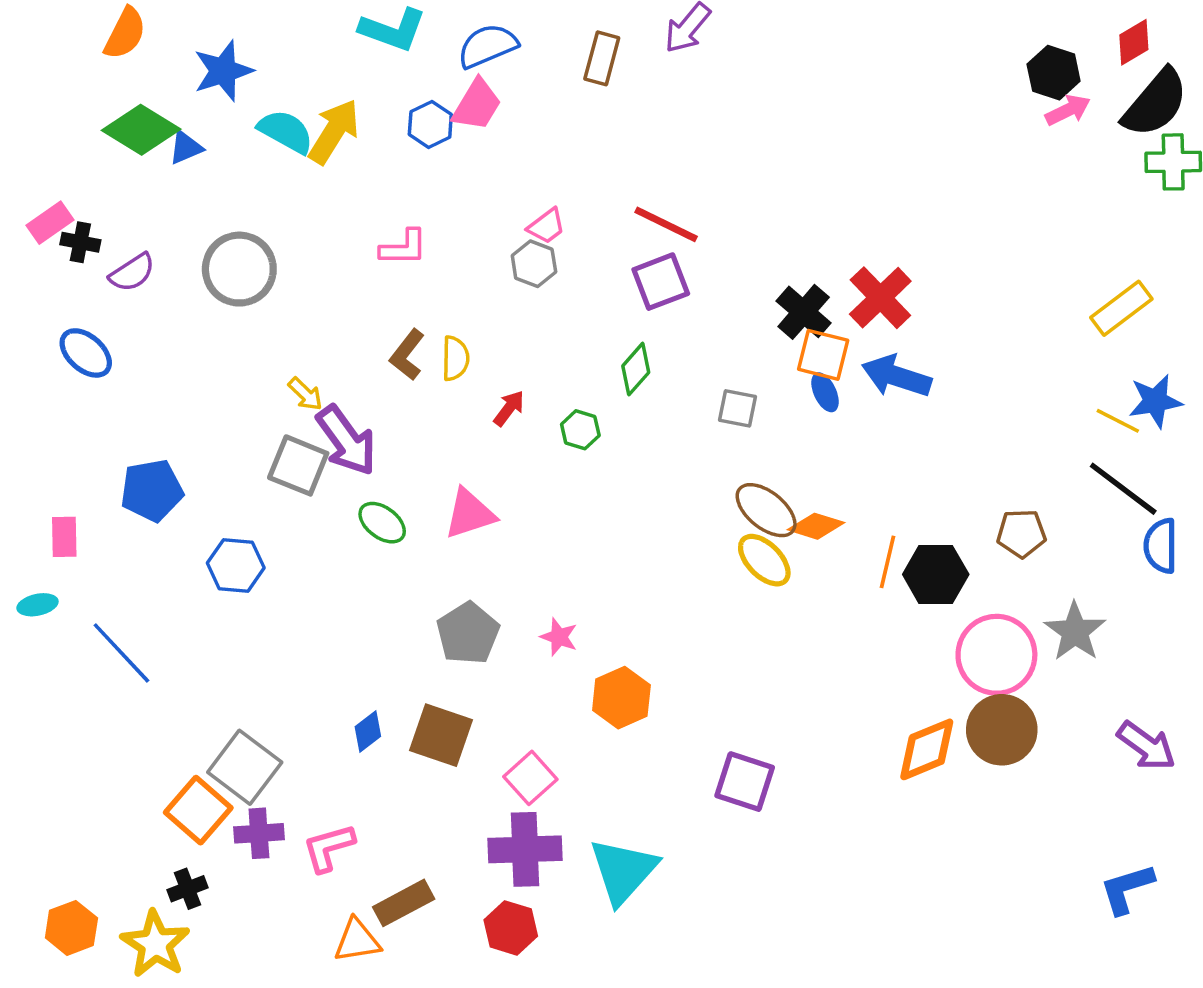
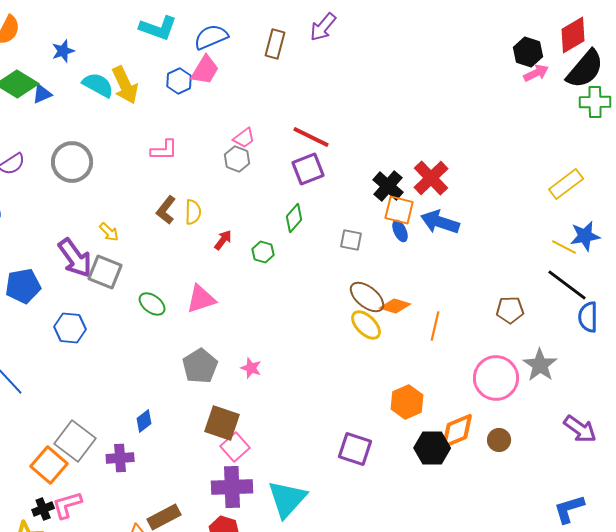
red diamond: (1134, 42) -> (573, 35), size x1.4
blue star: (223, 71) -> (63, 51), size x0.7
yellow arrow: (334, 132) -> (125, 85), turned 123
purple arrow: (346, 440) -> (75, 258), moved
black hexagon: (936, 574) -> (432, 448), moved
orange hexagon: (621, 698) -> (407, 402), moved
brown circle: (1002, 730) -> (499, 440), moved, size x0.6
brown square: (441, 735) -> (222, 423), moved
purple cross: (259, 833) -> (120, 458), moved
pink L-shape: (329, 848) -> (67, 505), moved

